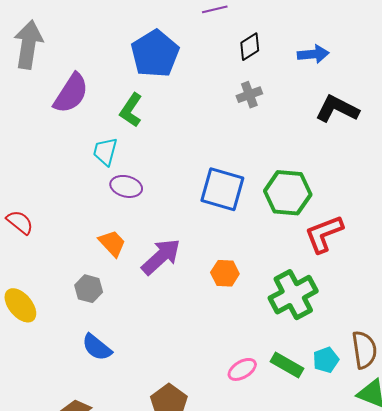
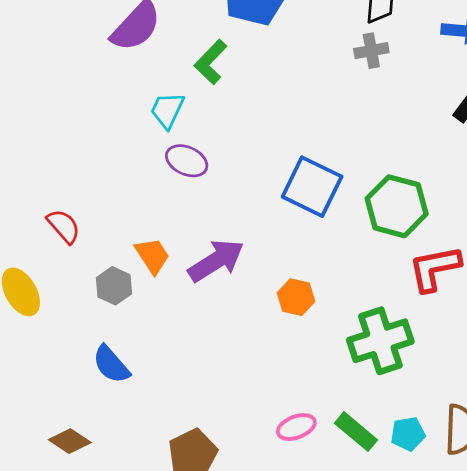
gray cross: (249, 95) -> (371, 51), moved
red semicircle: (20, 222) -> (64, 226), moved
orange trapezoid: (112, 243) -> (152, 256), moved

